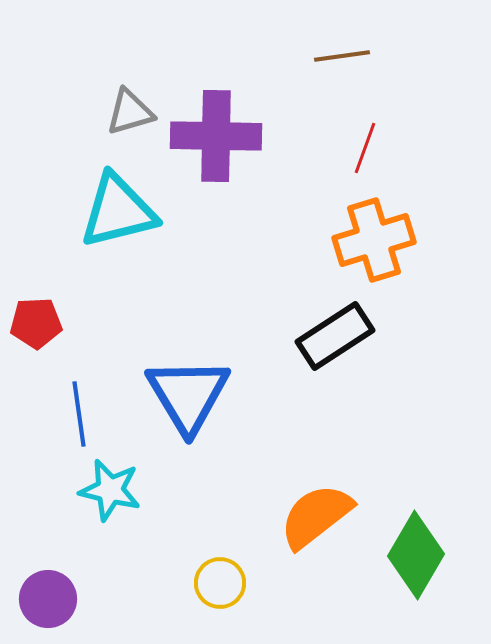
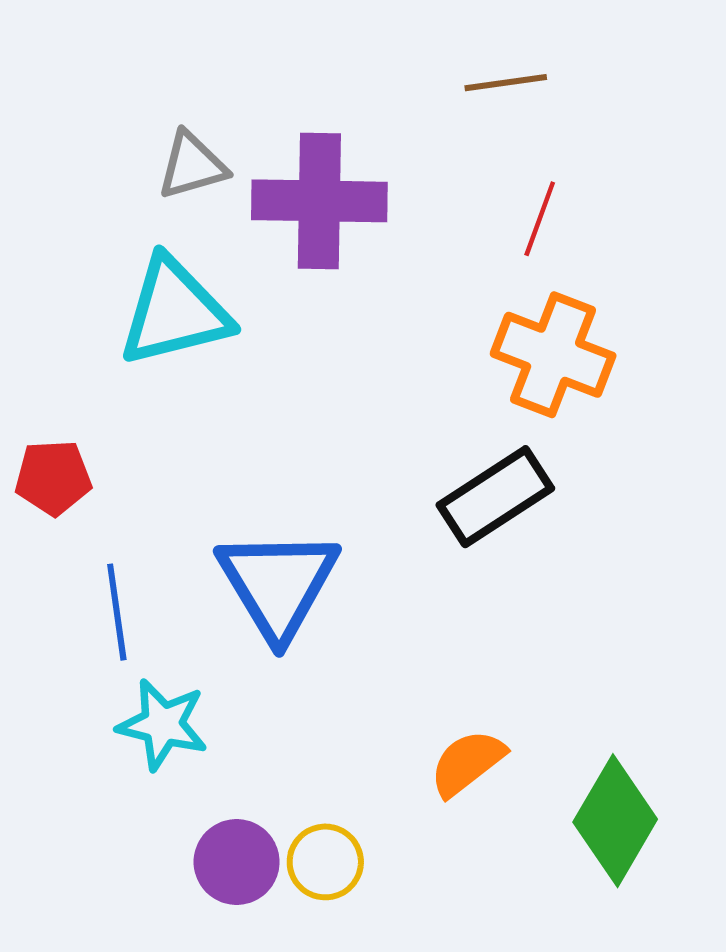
orange cross: (374, 240) -> (553, 355), turned 38
orange semicircle: (316, 516) -> (467, 763), size x0.7
purple circle: (48, 599) -> (237, 862), moved

